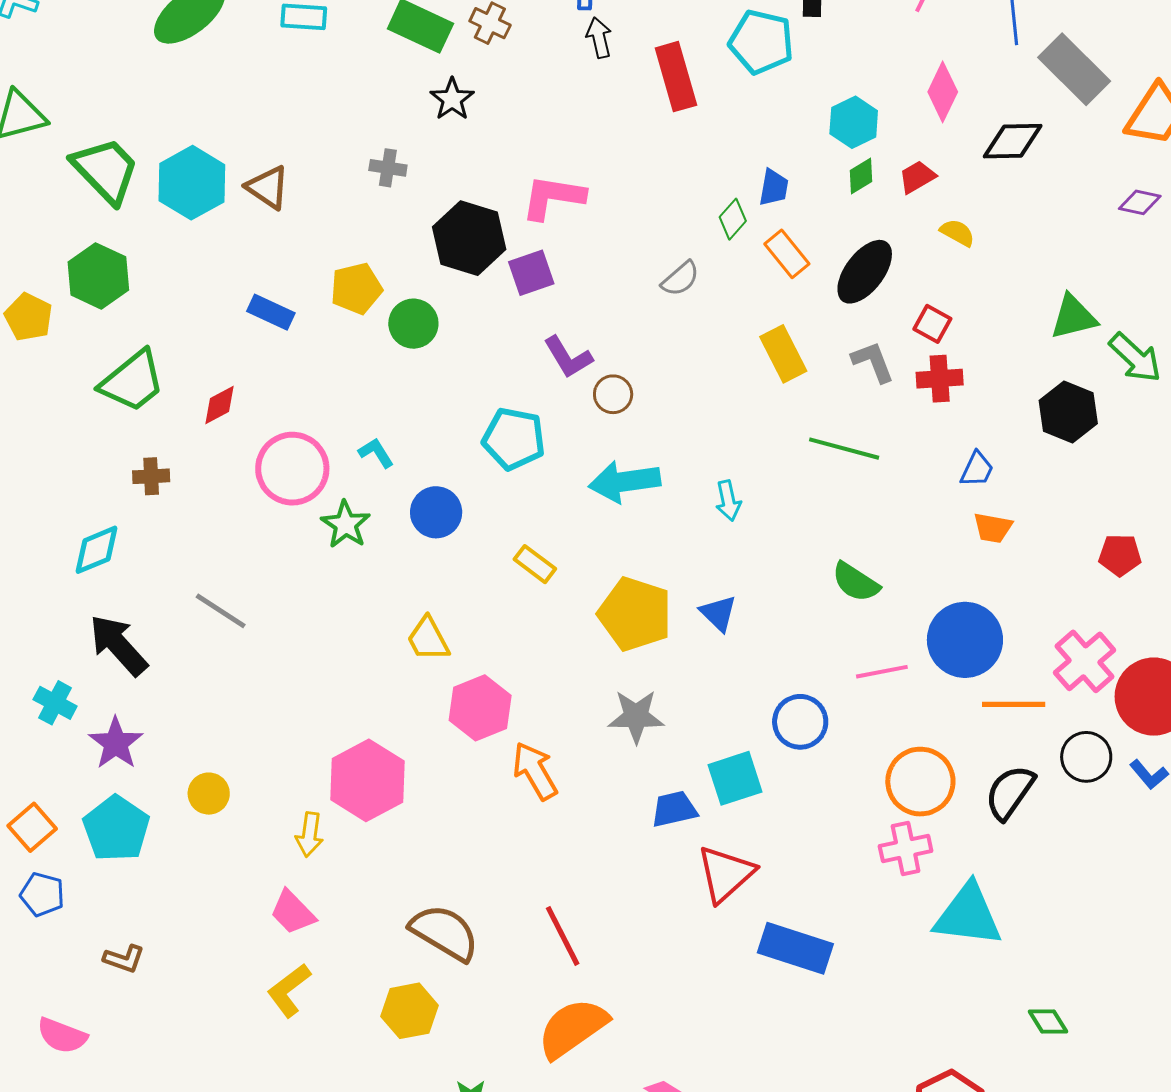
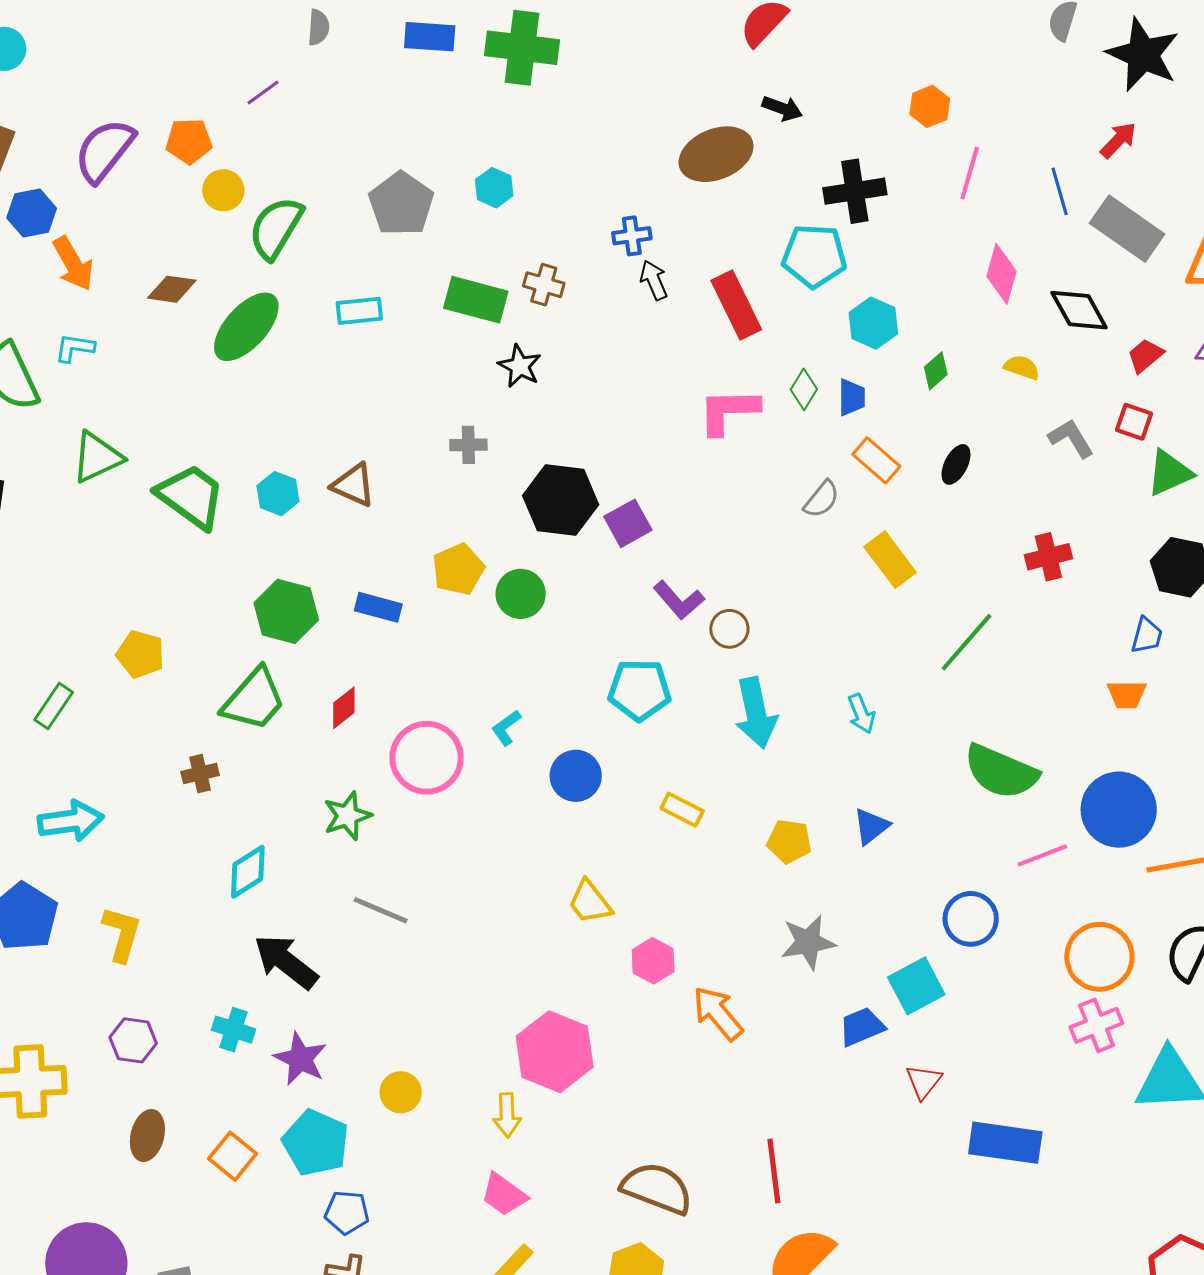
cyan hexagon: (854, 122) -> (873, 323), moved
black diamond: (1013, 141) -> (1079, 310), turned 72
red trapezoid: (917, 177) -> (1145, 356), moved
cyan hexagon: (192, 183) -> (278, 494), size x0.6
pink L-shape: (553, 197) -> (728, 411), moved
green diamond: (733, 219) -> (804, 389), moved
yellow semicircle: (957, 233) -> (1022, 367), moved
black ellipse: (865, 272) -> (956, 464), size x0.6
green hexagon: (98, 276) -> (286, 611), moved
gray semicircle: (680, 279) -> (822, 499), moved
red square: (932, 324) -> (1134, 422), moved
gray L-shape: (873, 362) -> (1071, 438), moved
green line: (844, 449) -> (967, 642), turned -54
cyan L-shape: (376, 453) -> (506, 728), turned -84
blue trapezoid: (977, 469) -> (1147, 635), moved
brown cross: (151, 476) -> (200, 774), moved
cyan arrow: (624, 482) -> (756, 713), turned -84
green star: (346, 524) -> (347, 816), moved, turned 30
green semicircle: (856, 582) -> (1001, 772), size x1.5
blue triangle: (718, 613) -> (871, 826), turned 48
yellow pentagon: (635, 614) -> (789, 841), size x0.6
pink hexagon: (480, 708) -> (653, 961), size x0.7
red triangle: (726, 874) -> (924, 1082), size x0.6
blue pentagon: (42, 894) -> (347, 1212), moved
red line: (563, 936) -> (774, 1171), turned 30

